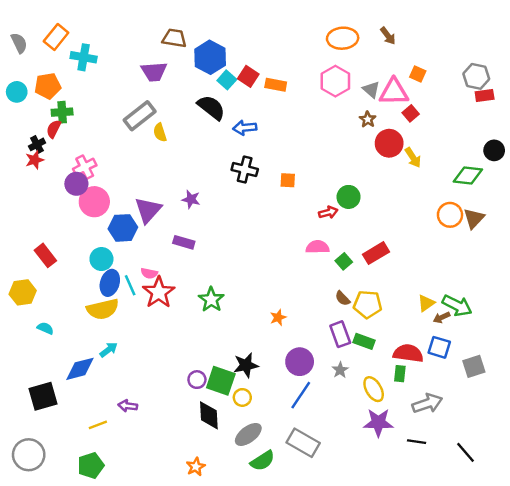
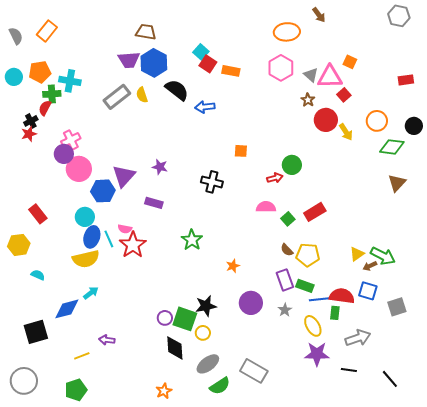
brown arrow: (388, 36) -> (319, 15), moved
cyan cross: (84, 57) -> (70, 81), moved
blue hexagon: (210, 57) -> (154, 63), moved
gray hexagon: (476, 76) -> (399, 16), moved
cyan square: (227, 80) -> (201, 52), moved
yellow semicircle: (160, 132) -> (142, 95), moved
black cross: (245, 169) -> (212, 182), moved
orange circle: (450, 215) -> (377, 121), moved
green star: (211, 300) -> (192, 240), moved
blue line: (301, 395) -> (322, 299), moved, turned 50

